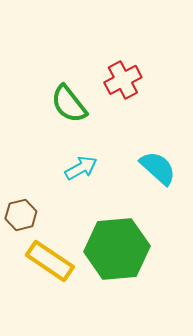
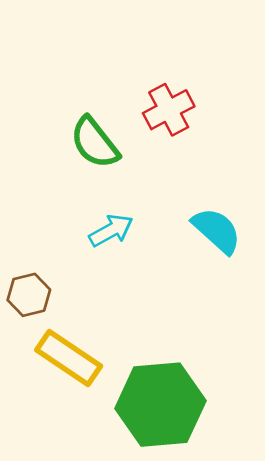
green hexagon: (117, 249) -> (160, 405), moved

